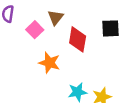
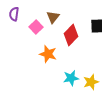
red diamond: (78, 39) -> (71, 35), turned 35

